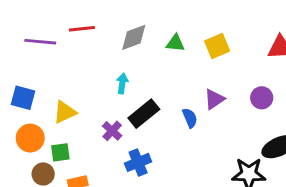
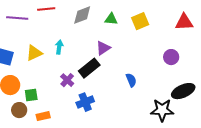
cyan arrow: (122, 83) -> (59, 47), moved
purple triangle: (214, 99) -> (103, 48), moved
yellow triangle: (65, 112) -> (34, 53), moved
blue semicircle: (190, 118) -> (131, 80), moved

